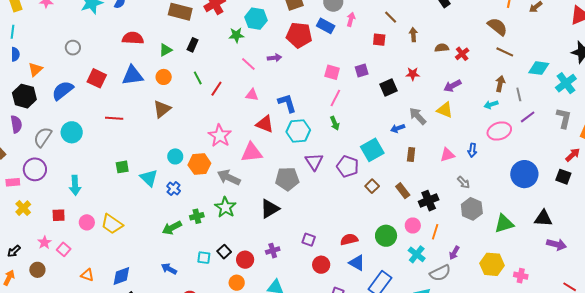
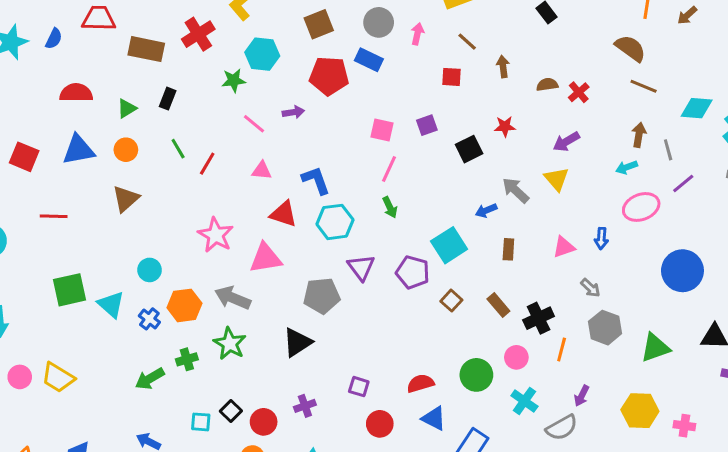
pink arrow: (351, 19) -> (417, 34), moved
yellow triangle: (445, 110) -> (557, 179), turned 30
orange hexagon: (199, 164) -> (184, 305), moved
green square: (122, 167) -> (69, 290), size x1.6
orange line: (435, 232) -> (562, 349), moved

